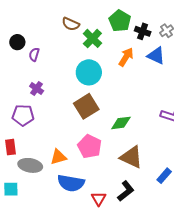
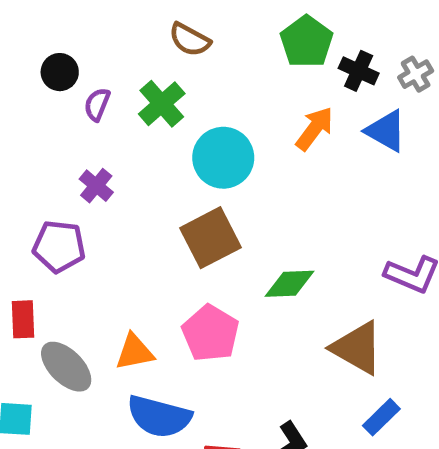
green cross: (92, 38) -> (162, 104), moved
brown triangle: (131, 157) -> (357, 348), moved
gray ellipse: (30, 165) -> (66, 367), turned 30

